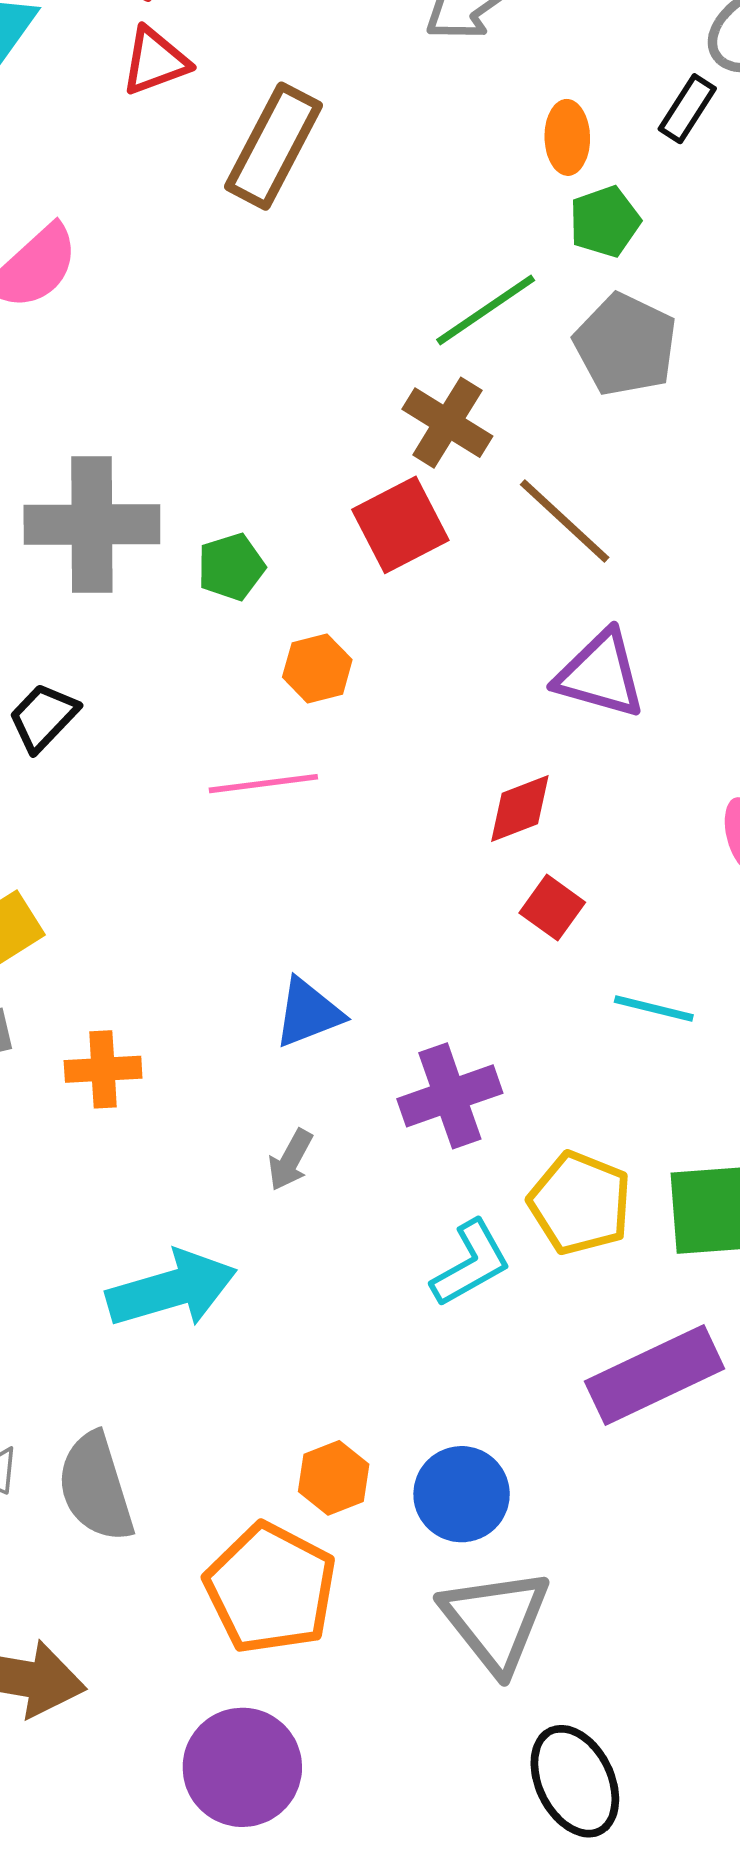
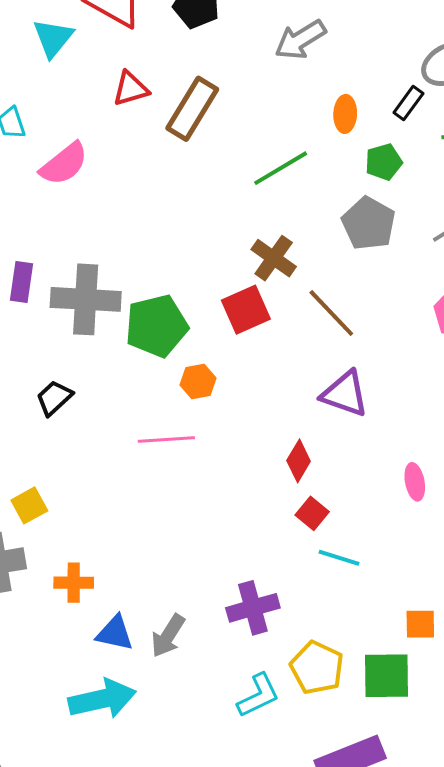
red triangle: (155, 61) -> (131, 89), moved
green pentagon: (605, 221) -> (384, 162), moved
green line: (486, 310) -> (281, 168), moved
green pentagon: (231, 567) -> (157, 326), size x1.8
red diamond: (520, 809) -> (299, 461), turned -42
cyan line: (654, 1009) -> (339, 558), moved
blue triangle: (308, 1013) -> (115, 633), moved, turned 30
gray arrow: (290, 1160) -> (168, 636), size x1.4

